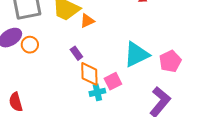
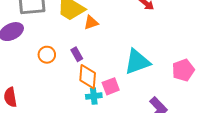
orange circle: (30, 45) -> (47, 55), moved
pink pentagon: (170, 61) -> (183, 70), moved

